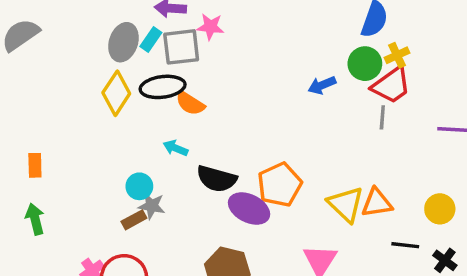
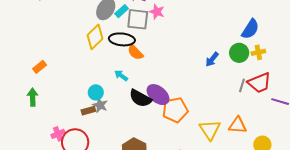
blue arrow: (322, 85) -> (212, 59), turned -42
red trapezoid: (391, 85) -> (259, 83), moved
orange rectangle: (35, 165) -> (40, 67), turned 40
orange triangle: (377, 203) -> (238, 125), moved
purple ellipse: (249, 208) -> (158, 95), moved

